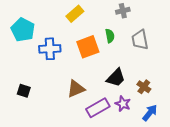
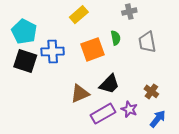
black trapezoid: (116, 78) -> (109, 84), moved
black square: (24, 91) -> (25, 61), moved, size x1.6

